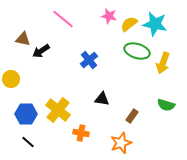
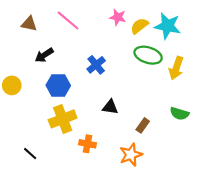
brown triangle: (23, 39) -> (29, 24), moved
yellow cross: (58, 110) -> (63, 119), turned 30
blue hexagon: (26, 114) -> (58, 85), moved

